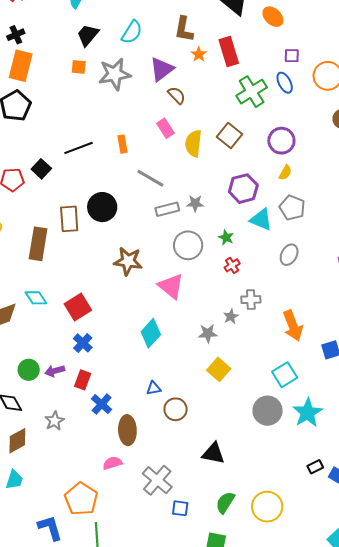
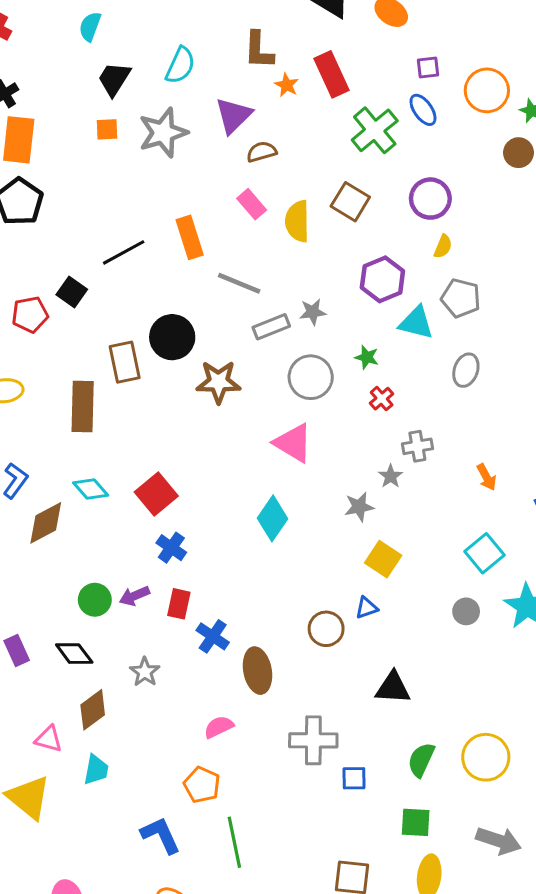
brown semicircle: (177, 95) -> (262, 152), turned -54
orange rectangle: (122, 144) -> (190, 237), size x1.5
brown star: (128, 261) -> (218, 382), moved
orange arrow: (293, 326) -> (487, 477), size x0.6
blue triangle: (154, 388) -> (367, 608), moved
gray circle: (268, 411) -> (466, 611), size x0.6
pink semicircle: (112, 463) -> (219, 727), moved
gray cross: (157, 480) -> (313, 740), turned -32
orange pentagon: (81, 499) -> (202, 785), size x0.7

